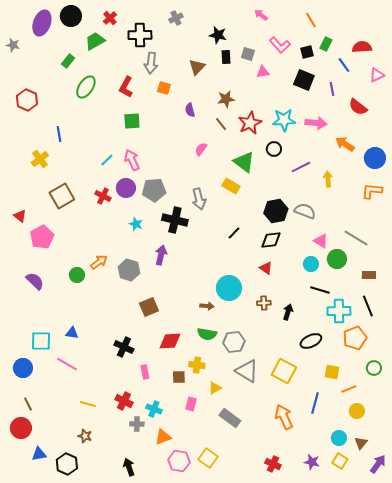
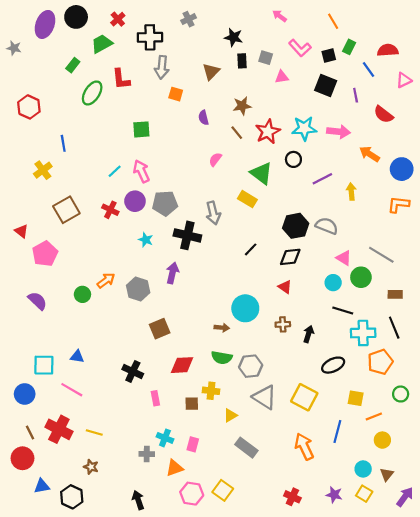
red L-shape: (126, 87) -> (121, 79), moved, turned -35
red cross: (124, 401) -> (59, 429), moved, size x1.4
pink rectangle: (191, 404) -> (193, 444), moved

